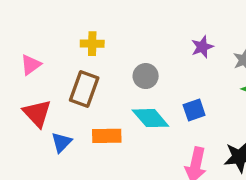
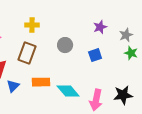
blue square: (194, 110) -> (95, 55), moved
cyan diamond: (150, 118) -> (68, 91), moved

